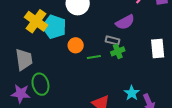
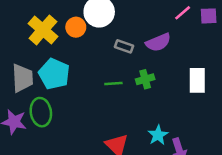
cyan pentagon: (54, 27) -> (54, 74), moved
gray rectangle: (112, 40) -> (124, 46), moved
orange circle: (76, 45) -> (76, 27), moved

